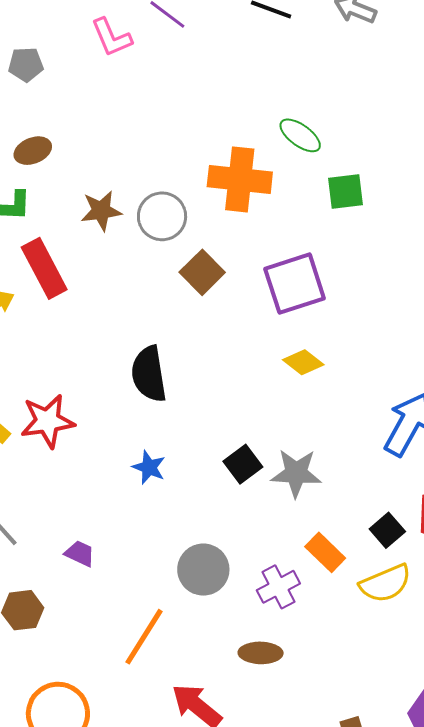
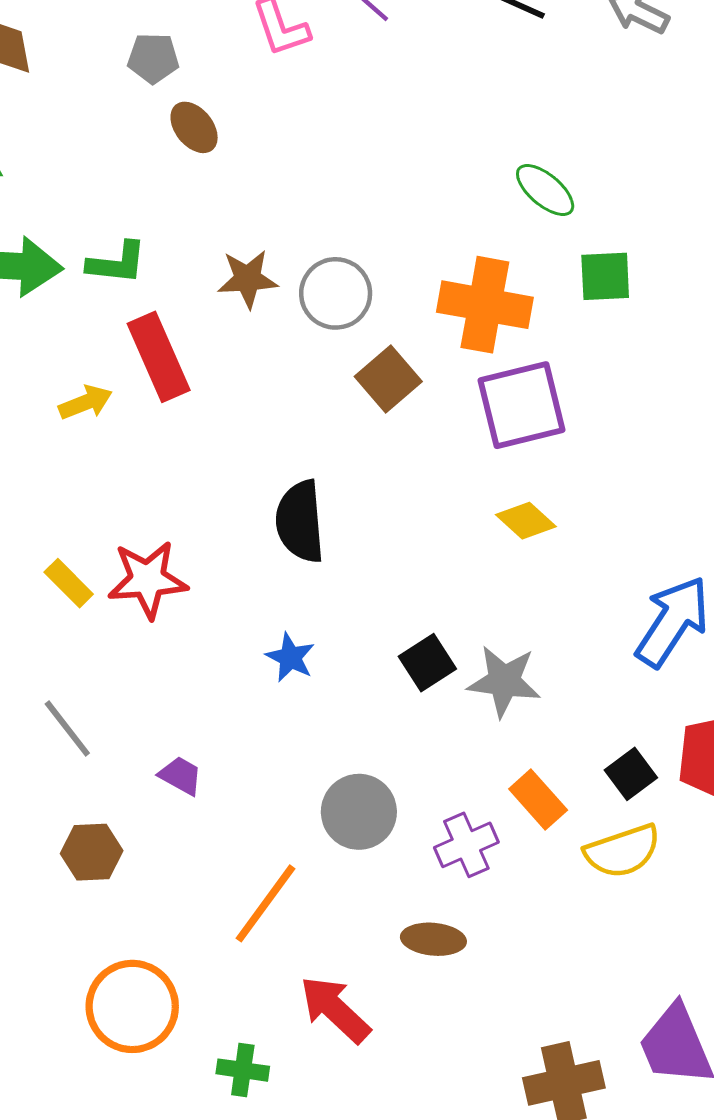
brown ellipse: (33, 151) -> (194, 127), moved, turned 69
orange cross: (240, 179) -> (485, 305), moved

